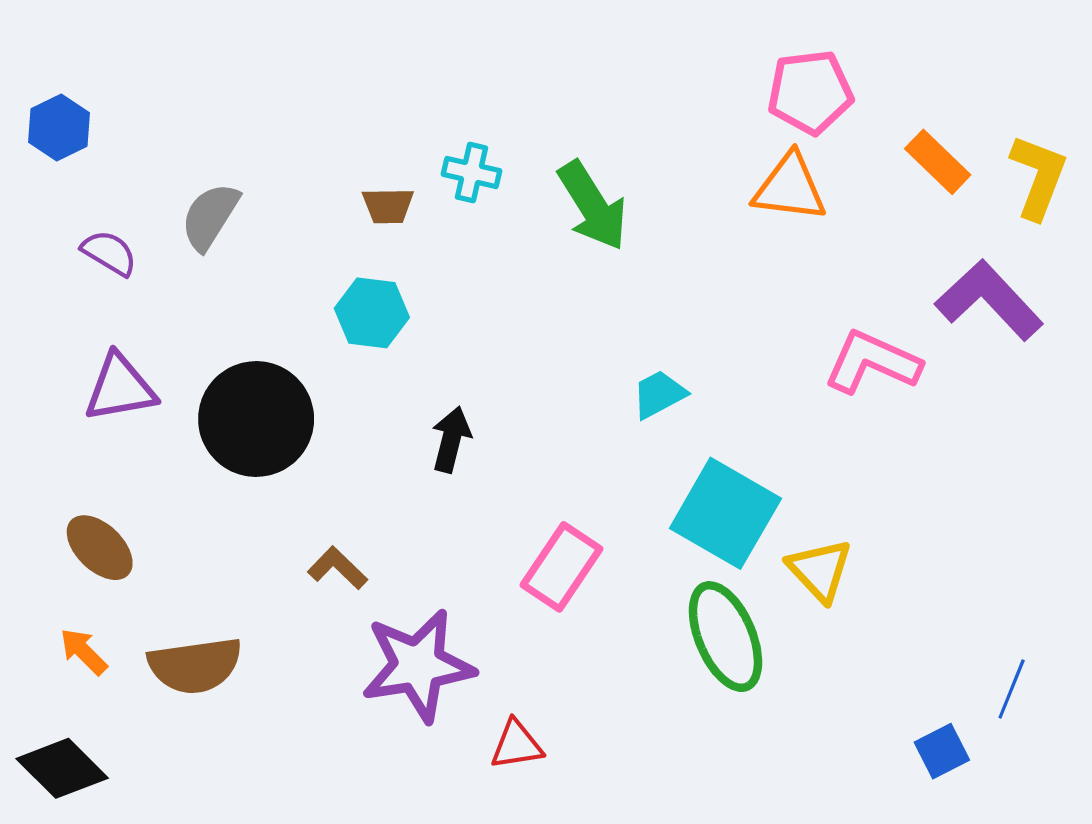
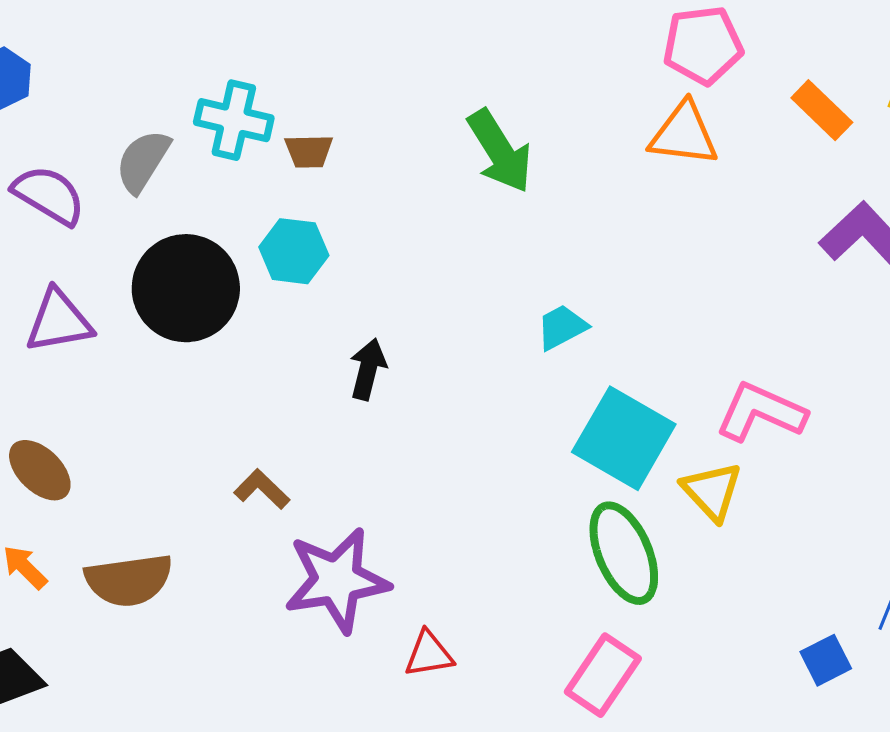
cyan cross: (472, 173) -> (234, 120), moved, size x1.4
purple semicircle: (109, 253) -> (49, 195), size x1.4
pink L-shape: (872, 362) -> (761, 412), moved
black circle: (256, 419) -> (186, 288), moved
pink rectangle: (562, 567) -> (603, 675), moved

